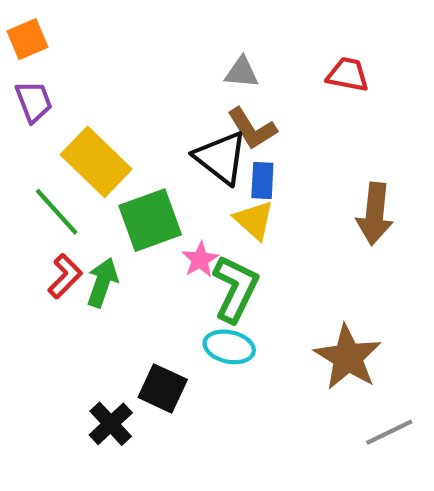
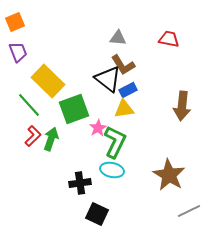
blue rectangle: (262, 181) -> (128, 90), turned 60
yellow triangle: (254, 220) -> (124, 109), turned -50
black square: (163, 388) -> (97, 214), moved
black cross: (111, 424) -> (80, 183), moved, turned 35

